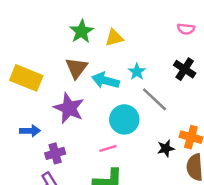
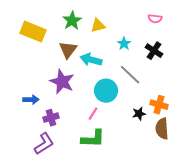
cyan star: (137, 72) -> (124, 44), moved
yellow rectangle: (26, 78) -> (33, 32), moved
pink line: (108, 148) -> (93, 114), turned -40

